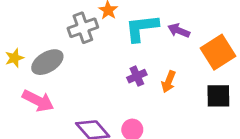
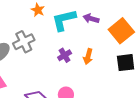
gray cross: (83, 28) -> (24, 42), moved

